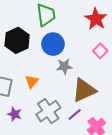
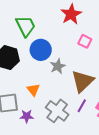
red star: (96, 19) -> (71, 14), turned 30
purple star: (14, 114) -> (27, 116), moved

